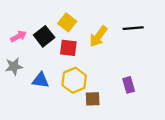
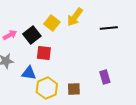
yellow arrow: (98, 36) -> (75, 17), moved
red square: (68, 48) -> (44, 53), moved
yellow hexagon: (74, 80) -> (47, 88), moved

